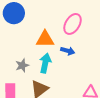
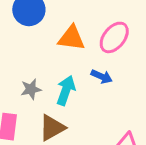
orange triangle: (45, 39) -> (71, 38), moved

